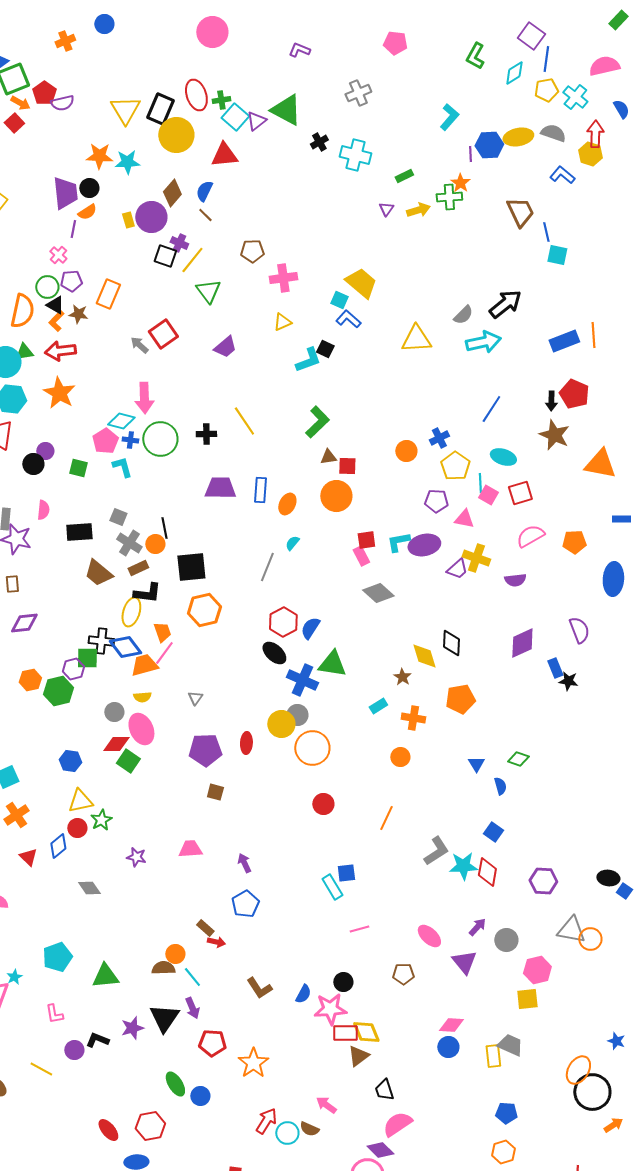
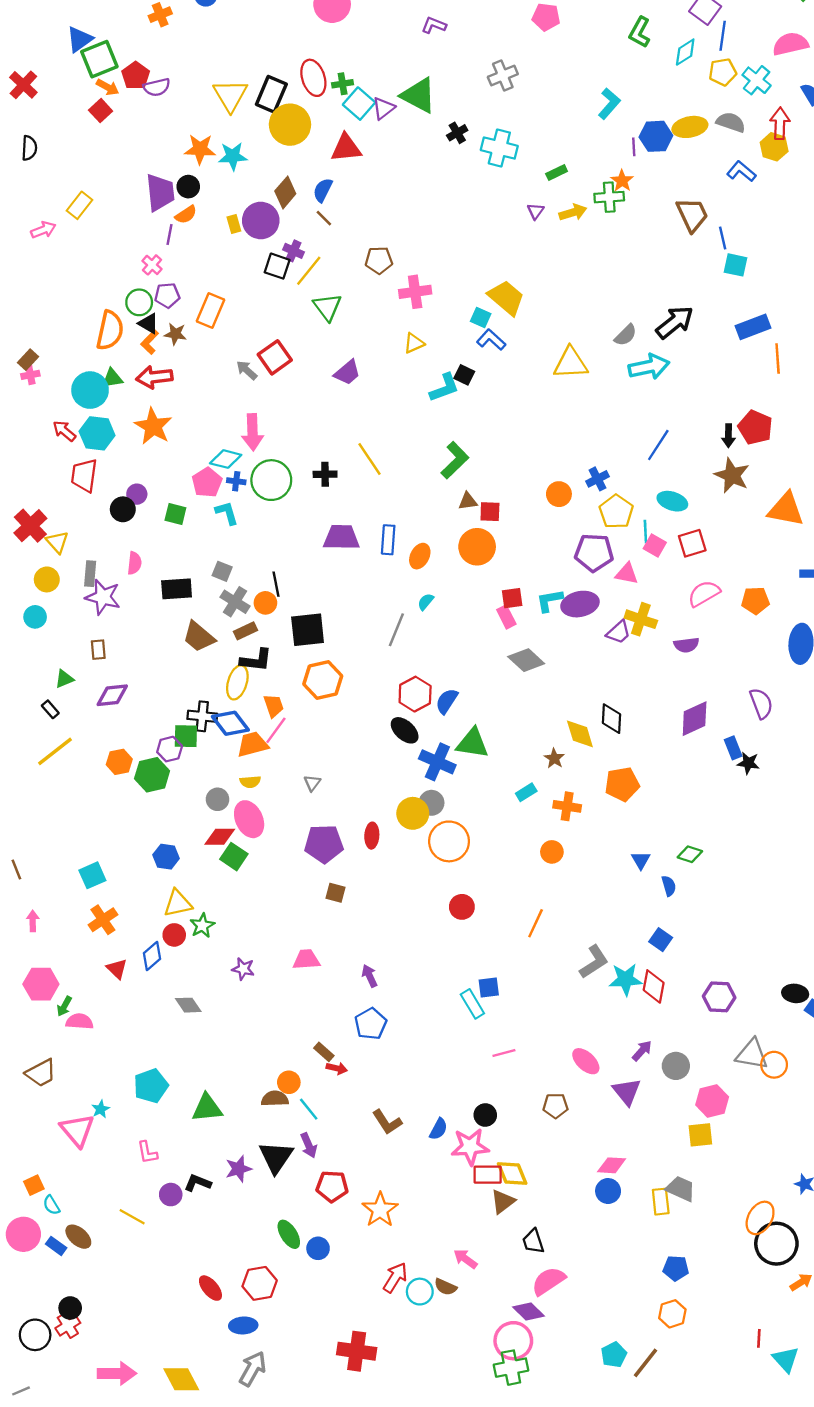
blue rectangle: (564, 341) -> (753, 327), moved
purple pentagon: (436, 501) -> (594, 553), size x1.4

